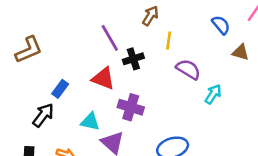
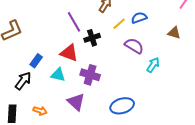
blue semicircle: (221, 25) -> (139, 18), moved, turned -70
yellow line: (169, 41) -> (119, 24), turned 40
cyan triangle: (90, 122) -> (58, 75), moved

